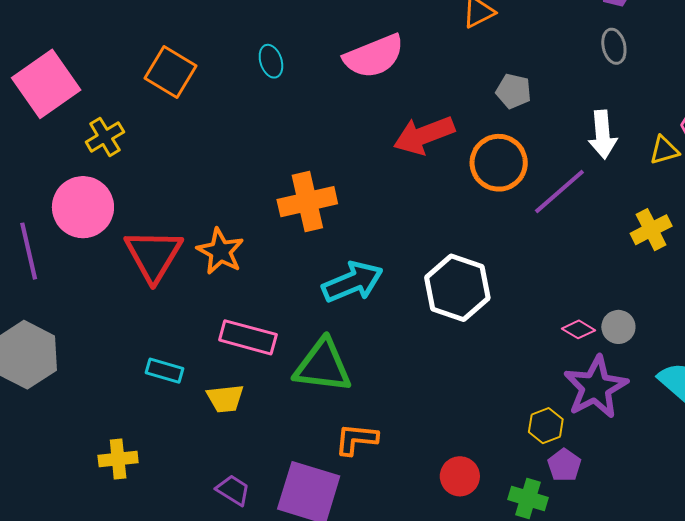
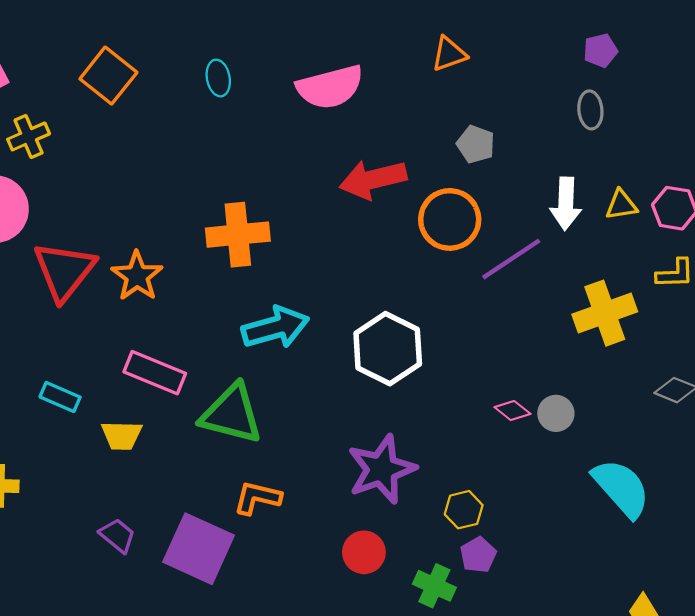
yellow triangle: (664, 150) -> (621, 205), moved
yellow cross: (651, 230) -> (605, 313), size x1.4
purple star: (596, 387) -> (382, 469), moved

